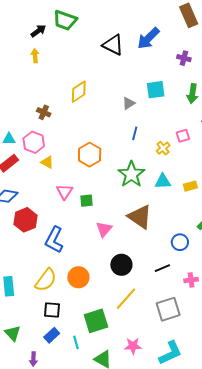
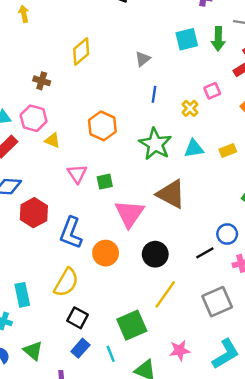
cyan square: (156, 90) -> (187, 39), moved
pink triangle: (104, 229) -> (129, 214), size x1.5
blue circle: (180, 242) -> (227, 234), moved
orange circle: (78, 277) -> (106, 253), moved
black square: (52, 310) -> (77, 318), turned 30

